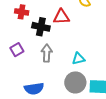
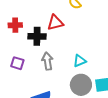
purple square: (17, 50) -> (17, 63), turned -32

